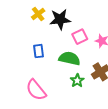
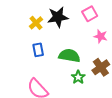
yellow cross: (38, 14) -> (36, 23), moved
pink square: (80, 37) -> (90, 14), moved

